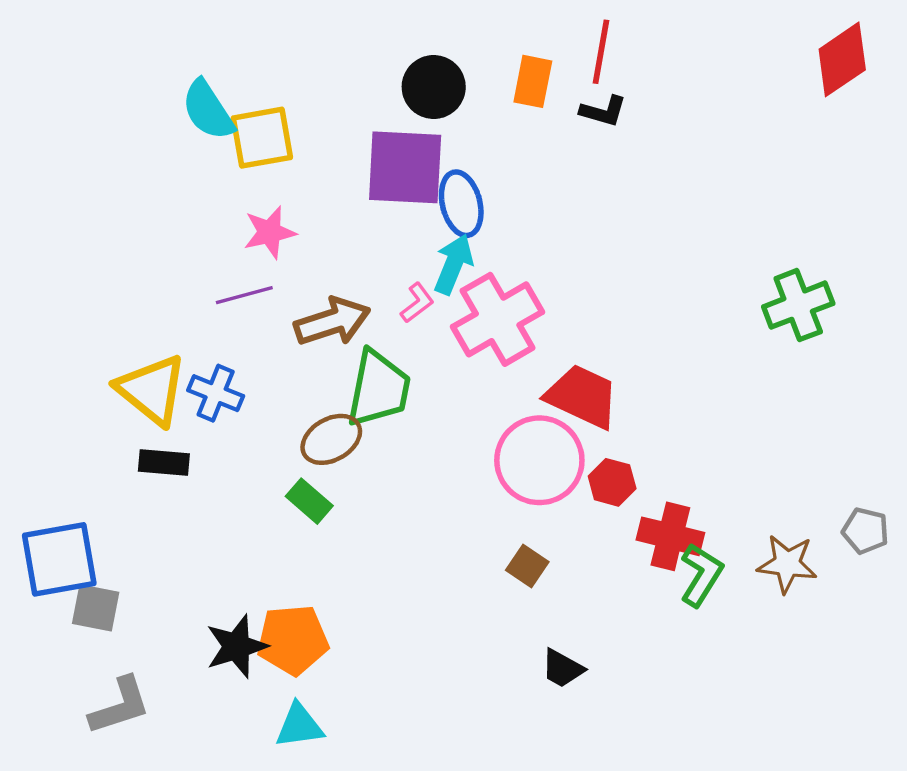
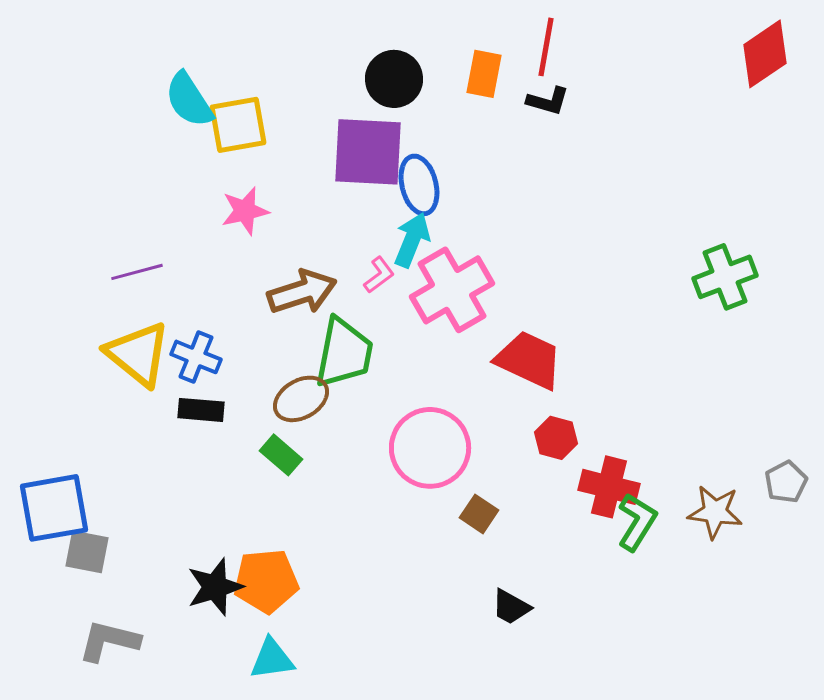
purple line: (244, 295) -> (137, 272), moved
pink circle: (539, 460) -> (430, 448), moved
black rectangle: (164, 463) -> (201, 410), moved
gray pentagon: (865, 531) -> (786, 482), turned 30
gray L-shape: (120, 706) -> (109, 641), turned -148

